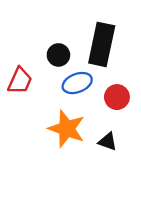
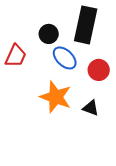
blue ellipse: (77, 83) -> (65, 58), turned 65

